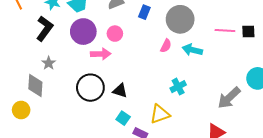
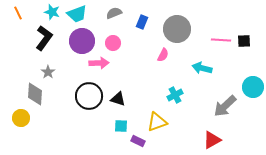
cyan arrow: (192, 50) -> (202, 68), moved
cyan square: (123, 118) -> (121, 126), turned -32

